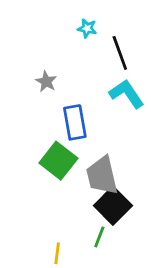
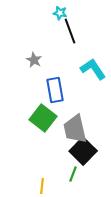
cyan star: (87, 28) -> (60, 13), moved
black line: (120, 53) -> (70, 31), moved

